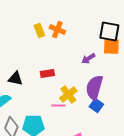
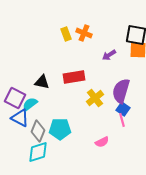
purple arrow: (88, 58) -> (109, 55), moved
red rectangle: (47, 74) -> (74, 77), size x1.5
pink line: (58, 106) -> (122, 120), moved, turned 72

